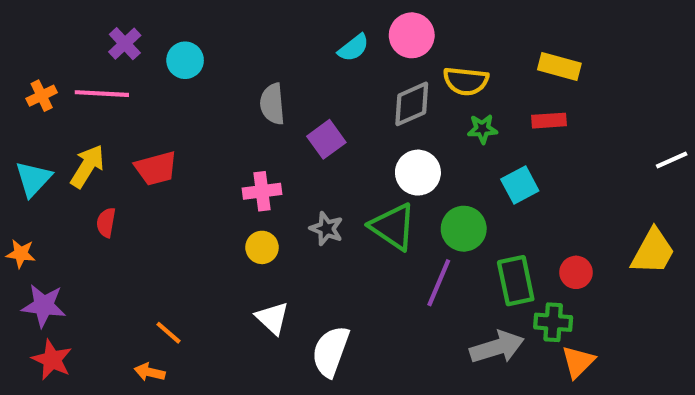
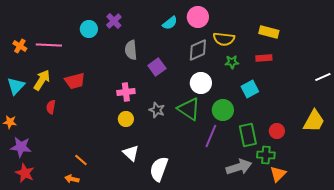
purple cross: (125, 44) -> (114, 21), moved
orange cross: (42, 96) -> (20, 46), turned -32

